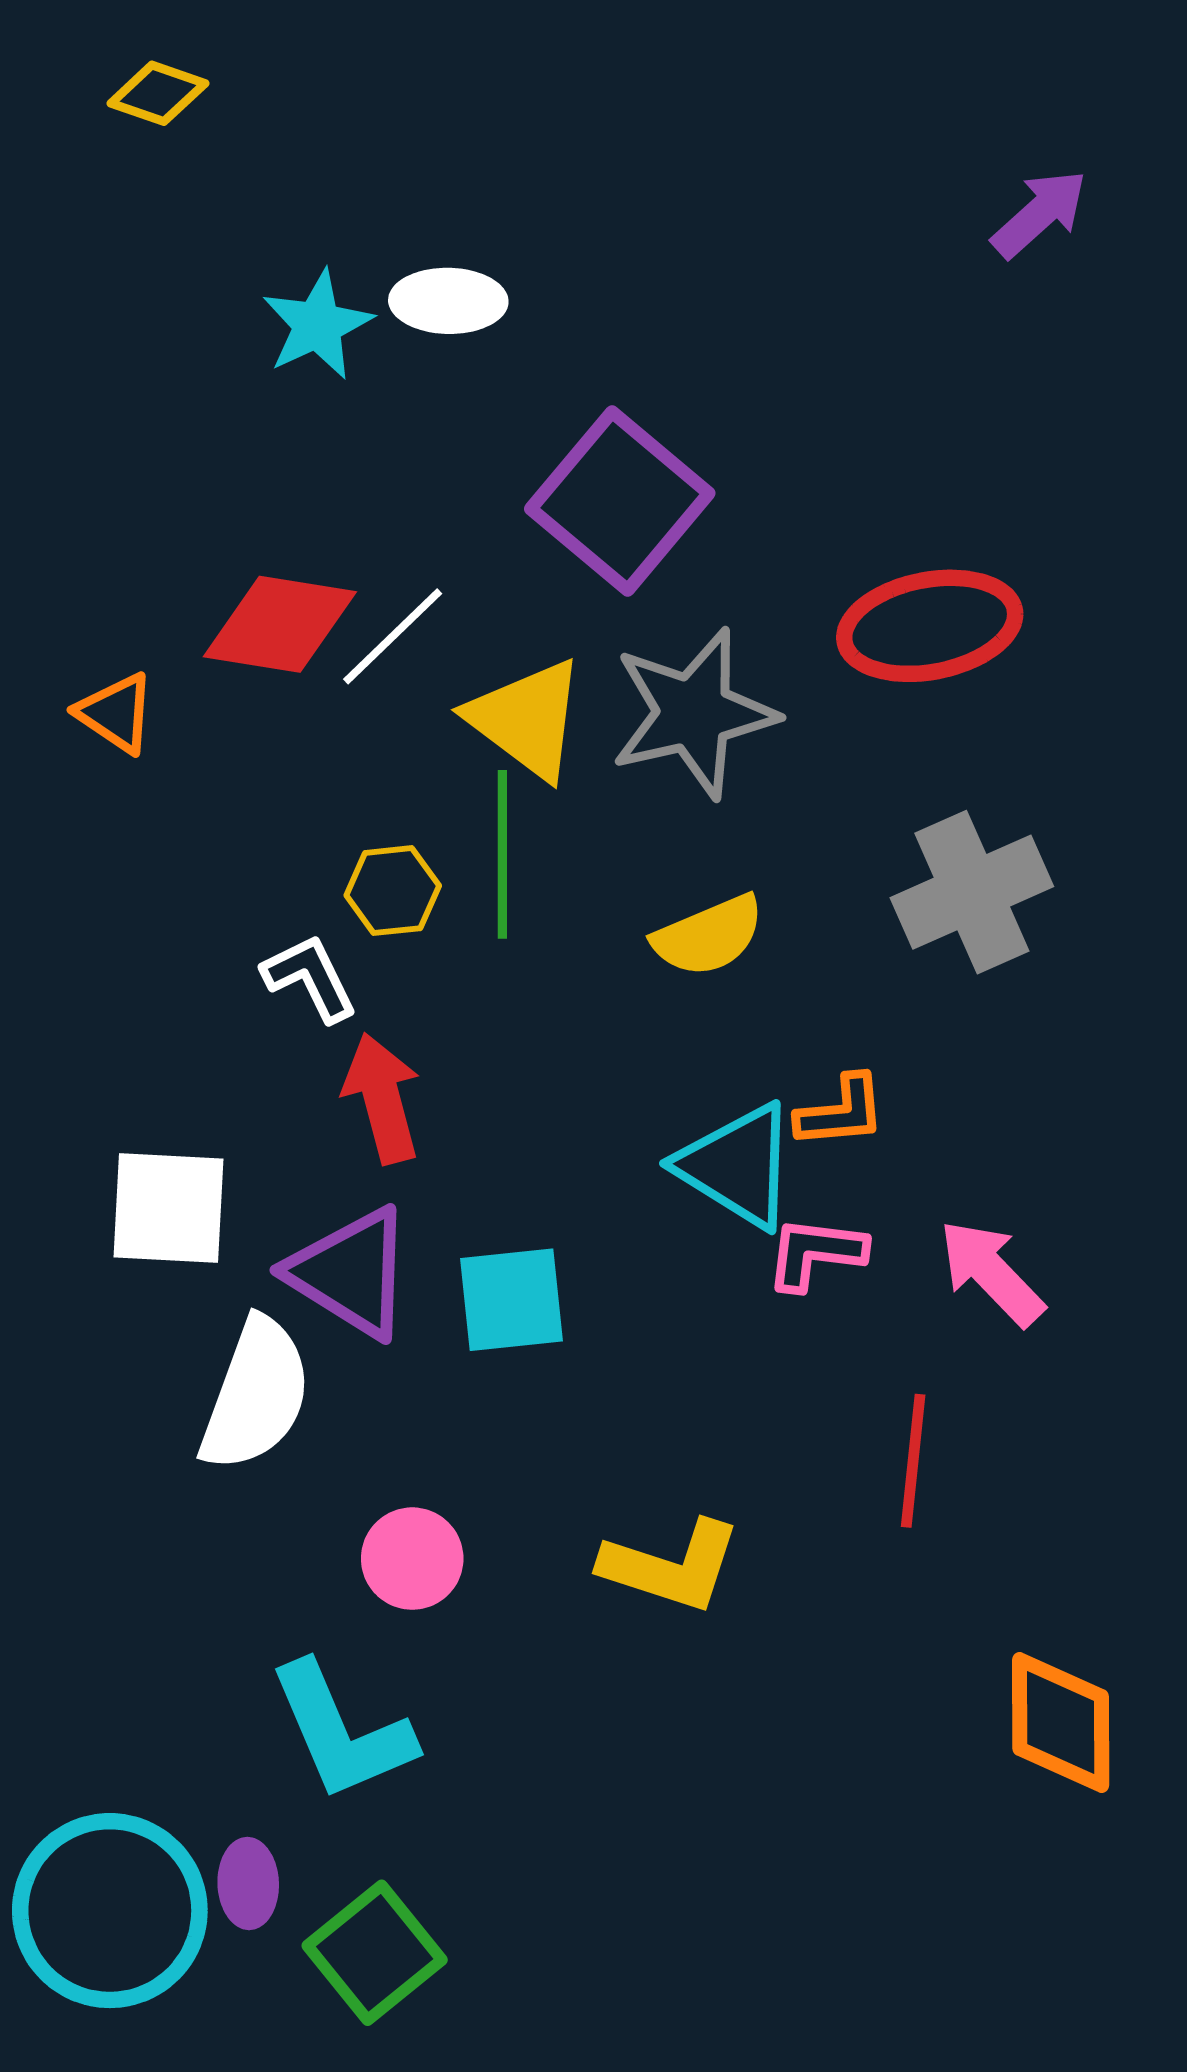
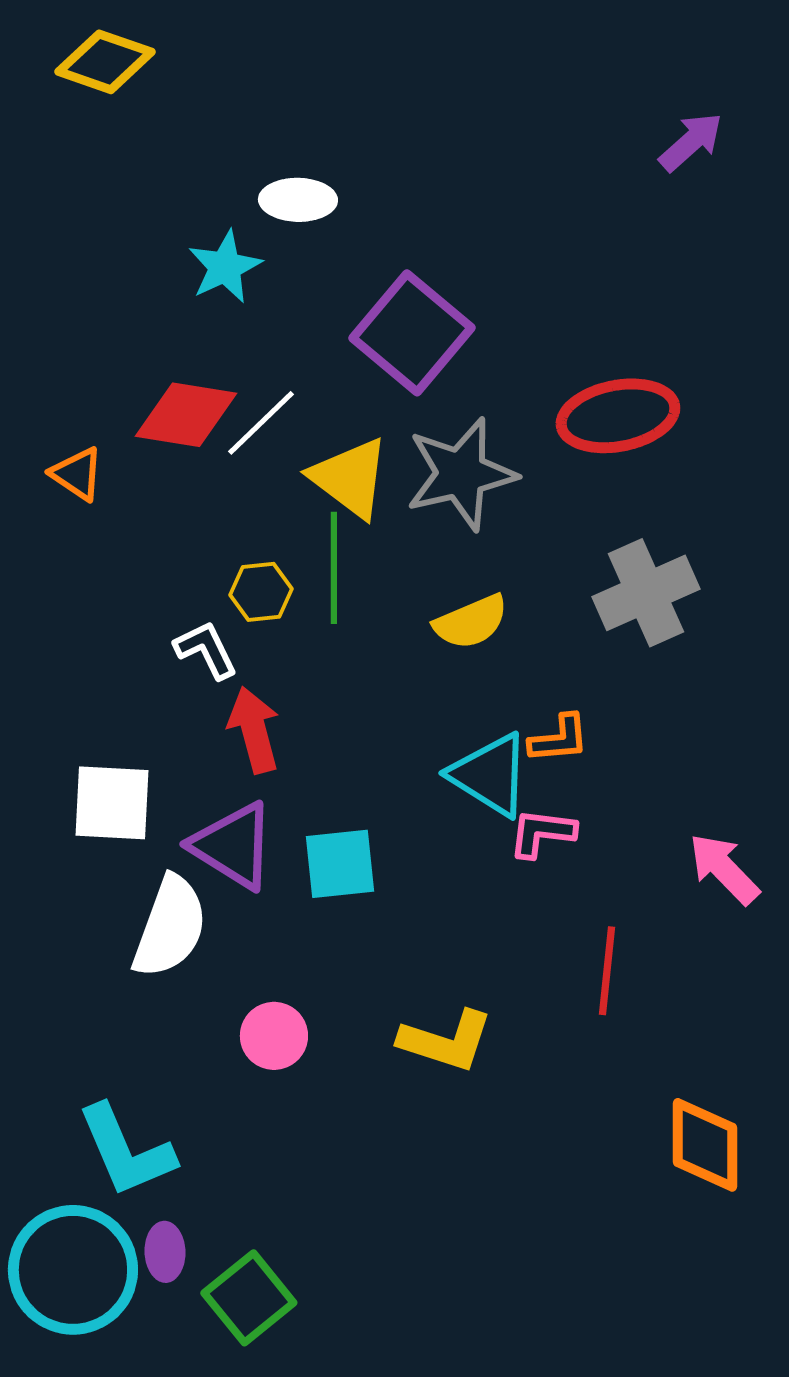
yellow diamond: (158, 93) -> (105, 62), size x1.5
cyan star: (317, 325) -> (225, 267), moved
pink arrow: (991, 1273) -> (724, 869), moved
cyan L-shape: (341, 1732) -> (126, 1151), moved

